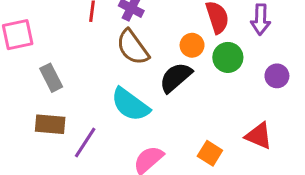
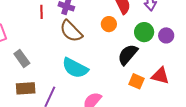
green circle: (228, 57) -> (144, 32), moved
black semicircle: (176, 77) -> (128, 55), moved
orange square: (210, 153) -> (136, 81), moved

